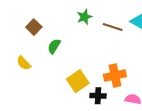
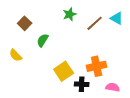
brown line: (113, 27) -> (95, 23), turned -60

